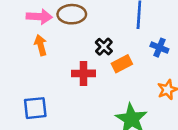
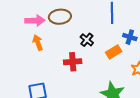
orange rectangle: (122, 64) -> (114, 52), moved

